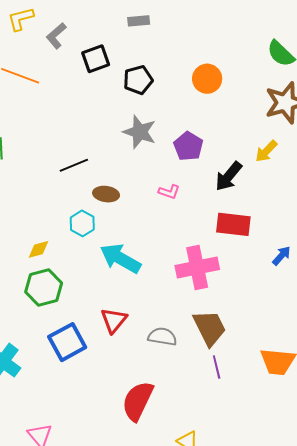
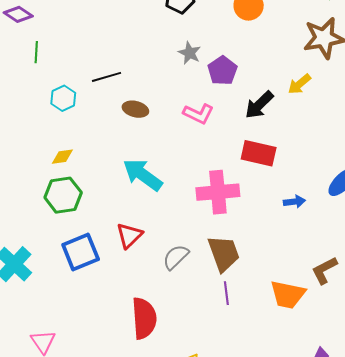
gray star: (140, 132) -> (190, 53), moved, size x0.7
pink L-shape: (169, 192) -> (198, 114), size x1.4
cyan hexagon: (82, 223) -> (63, 98), moved
blue arrow: (282, 256) -> (294, 202), moved, turned 35
gray semicircle: (162, 337) -> (176, 257), turned -60
red semicircle: (138, 401) -> (144, 318), turned 144

